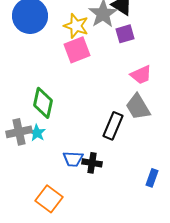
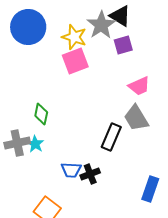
green diamond: (43, 103) -> (41, 114), size x0.7
black cross: (92, 163) -> (90, 174), turned -30
blue rectangle: (152, 178) -> (150, 189), size x1.4

